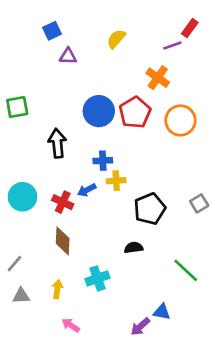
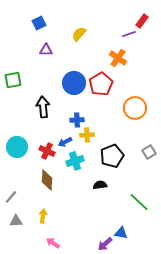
yellow semicircle: (116, 39) -> (79, 34), moved
purple triangle: (68, 56) -> (46, 50), moved
orange circle: (180, 120) -> (135, 108), moved
cyan cross: (97, 278) -> (75, 161), moved

